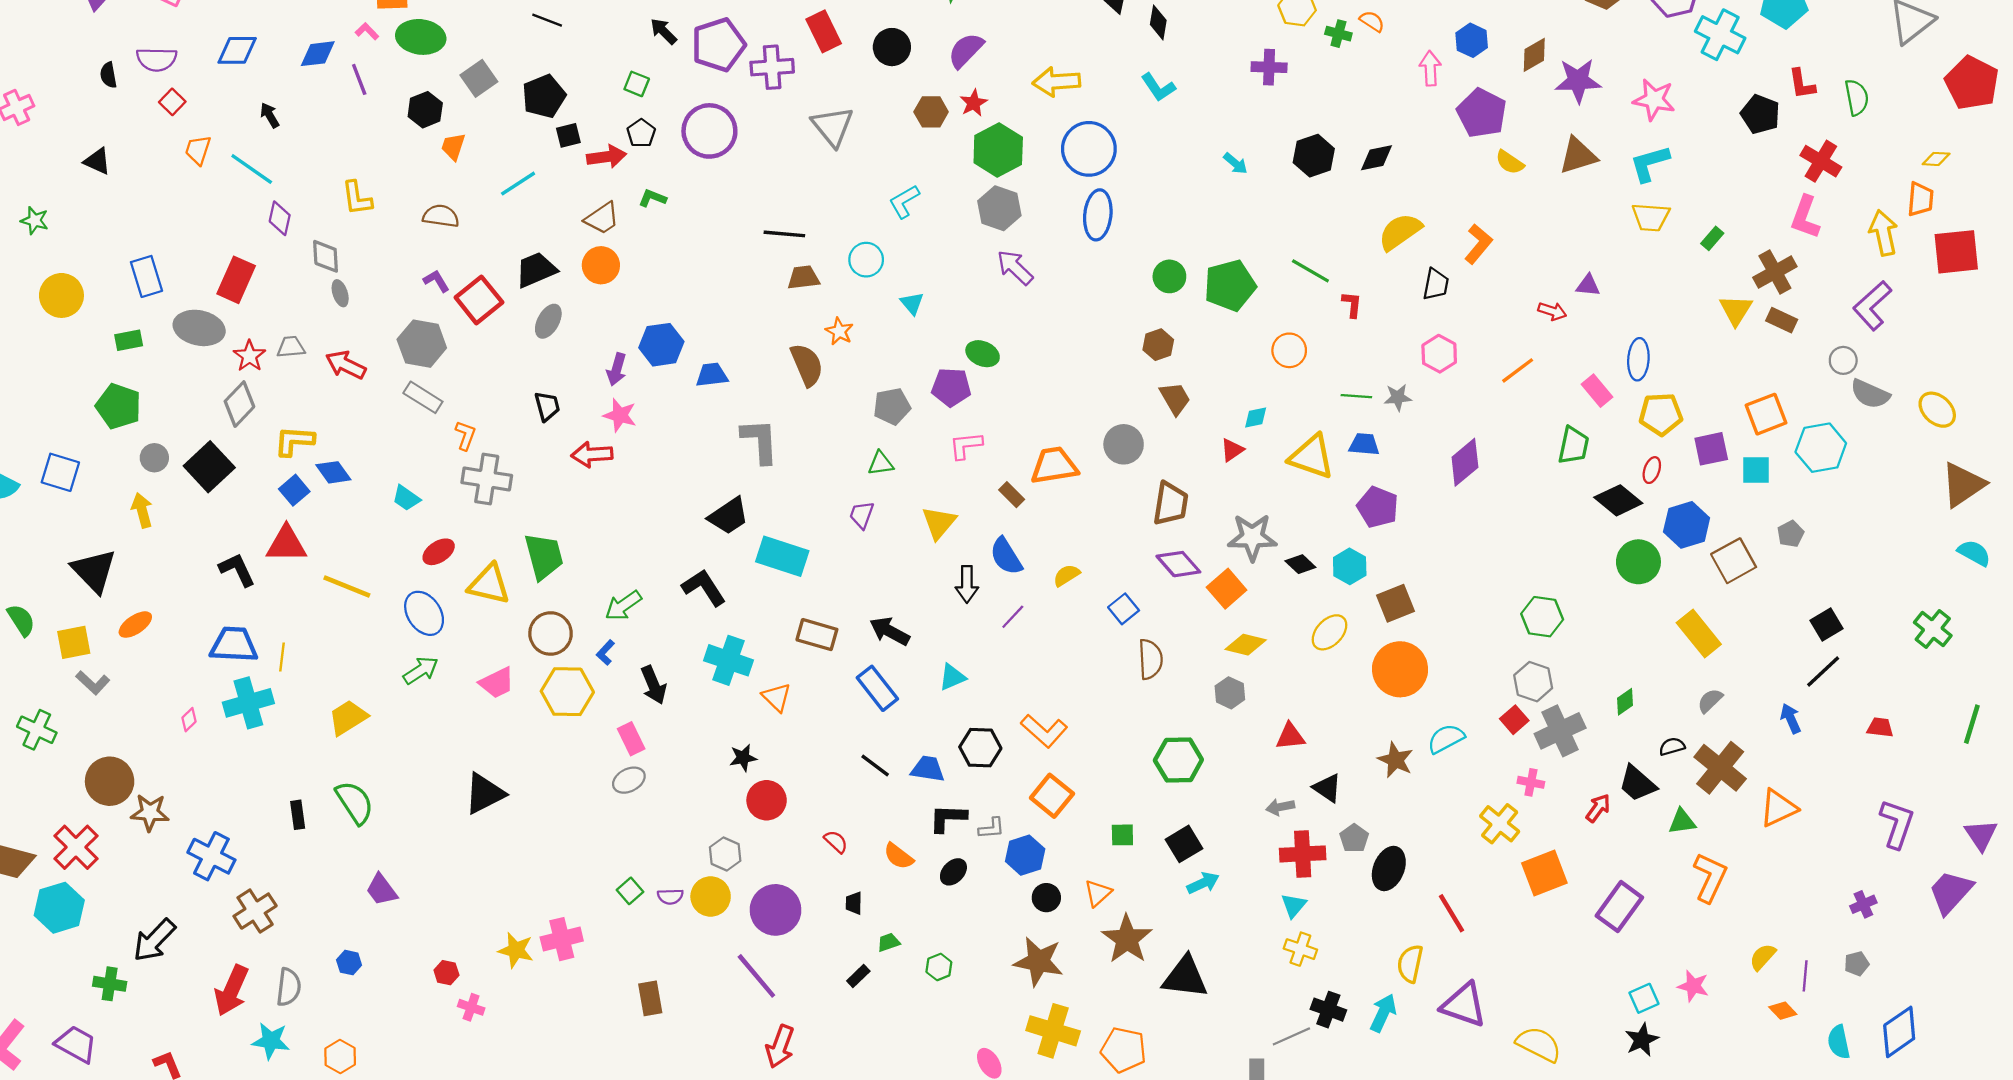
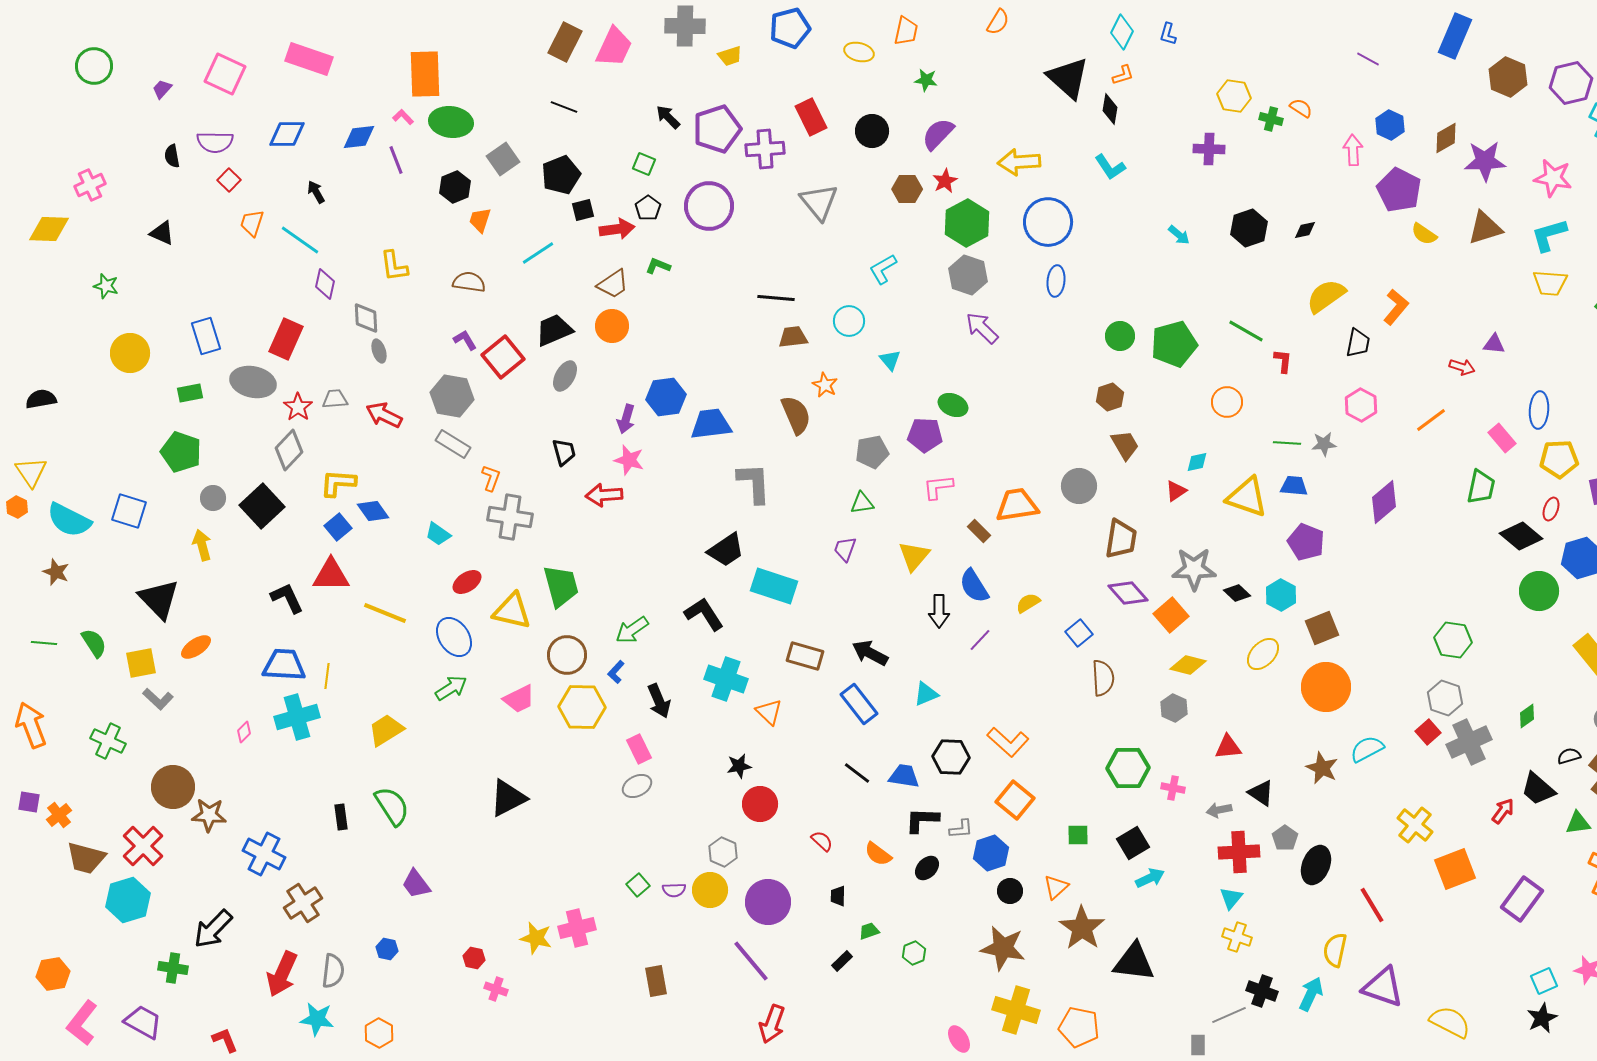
black diamond: (1377, 158) -> (1305, 230), size x0.7
blue ellipse: (1098, 215) -> (1056, 281), size x0.7
blue trapezoid: (712, 375) -> (711, 424), size x1.4
pink cross: (1531, 782) -> (1173, 788), moved

